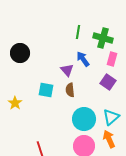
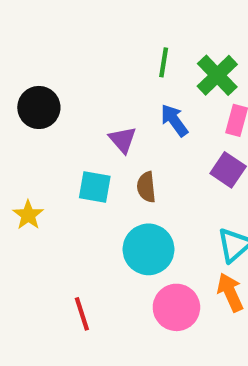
green cross: (103, 38) -> (217, 75), turned 30
purple triangle: (67, 70) -> (123, 140), moved
cyan circle: (84, 119) -> (149, 249), moved

